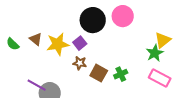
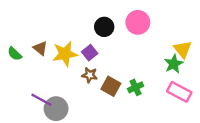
black circle: (93, 20) -> (104, 27), size x0.7
yellow triangle: (163, 40) -> (183, 49), turned -30

